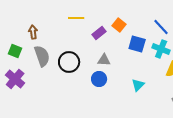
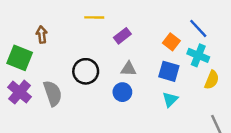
orange square: (119, 25) -> (171, 42), moved
blue square: (137, 44) -> (169, 71), moved
green square: (15, 51) -> (20, 58), size x1.5
gray semicircle: (42, 56) -> (53, 93), moved

